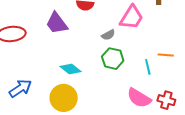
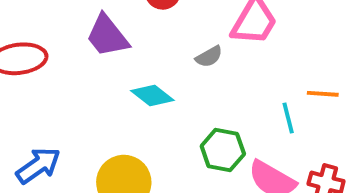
green hexagon: (113, 59) -> (223, 150), moved
cyan diamond: (71, 69) -> (152, 95), moved

